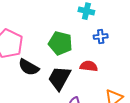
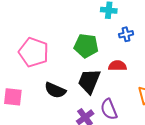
black semicircle: (29, 67) -> (55, 90), moved

